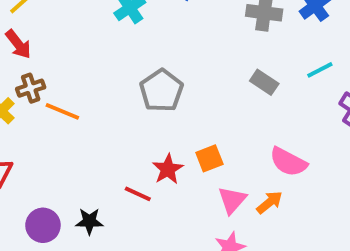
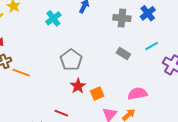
pink semicircle: (288, 162) -> (137, 94), turned 144
red star: (168, 169) -> (78, 86), moved

